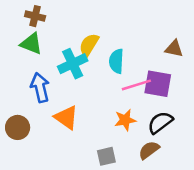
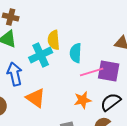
yellow semicircle: (89, 45) -> (54, 40), turned -36

